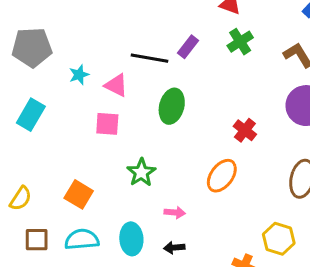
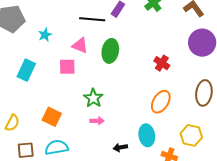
pink triangle: (116, 85) -> (80, 46), moved
cyan rectangle: (31, 115) -> (26, 70), moved
orange ellipse: (222, 176) -> (161, 102), moved
pink arrow: (175, 213) -> (97, 121), moved
cyan ellipse: (131, 239) -> (147, 135), moved

